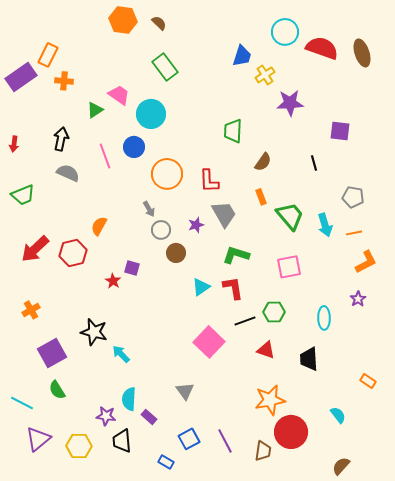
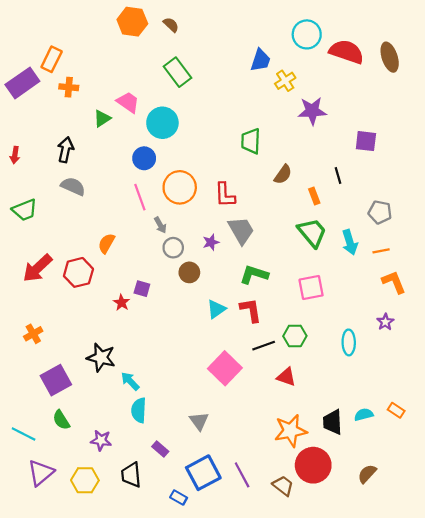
pink line: (105, 156) -> (140, 197), moved
orange rectangle: (261, 197) -> (314, 196), moved
orange L-shape: (366, 262) -> (394, 282), turned -85
black trapezoid: (309, 359) -> (333, 422), moved
cyan semicircle: (129, 399) -> (139, 410), moved
cyan semicircle: (338, 415) -> (364, 415), moved, turned -66
purple star: (106, 416) -> (101, 440), moved
blue square: (189, 439) -> (203, 473), size x1.5
brown trapezoid: (263, 451) -> (283, 486), turned -60
brown semicircle: (341, 466) -> (367, 474), moved

